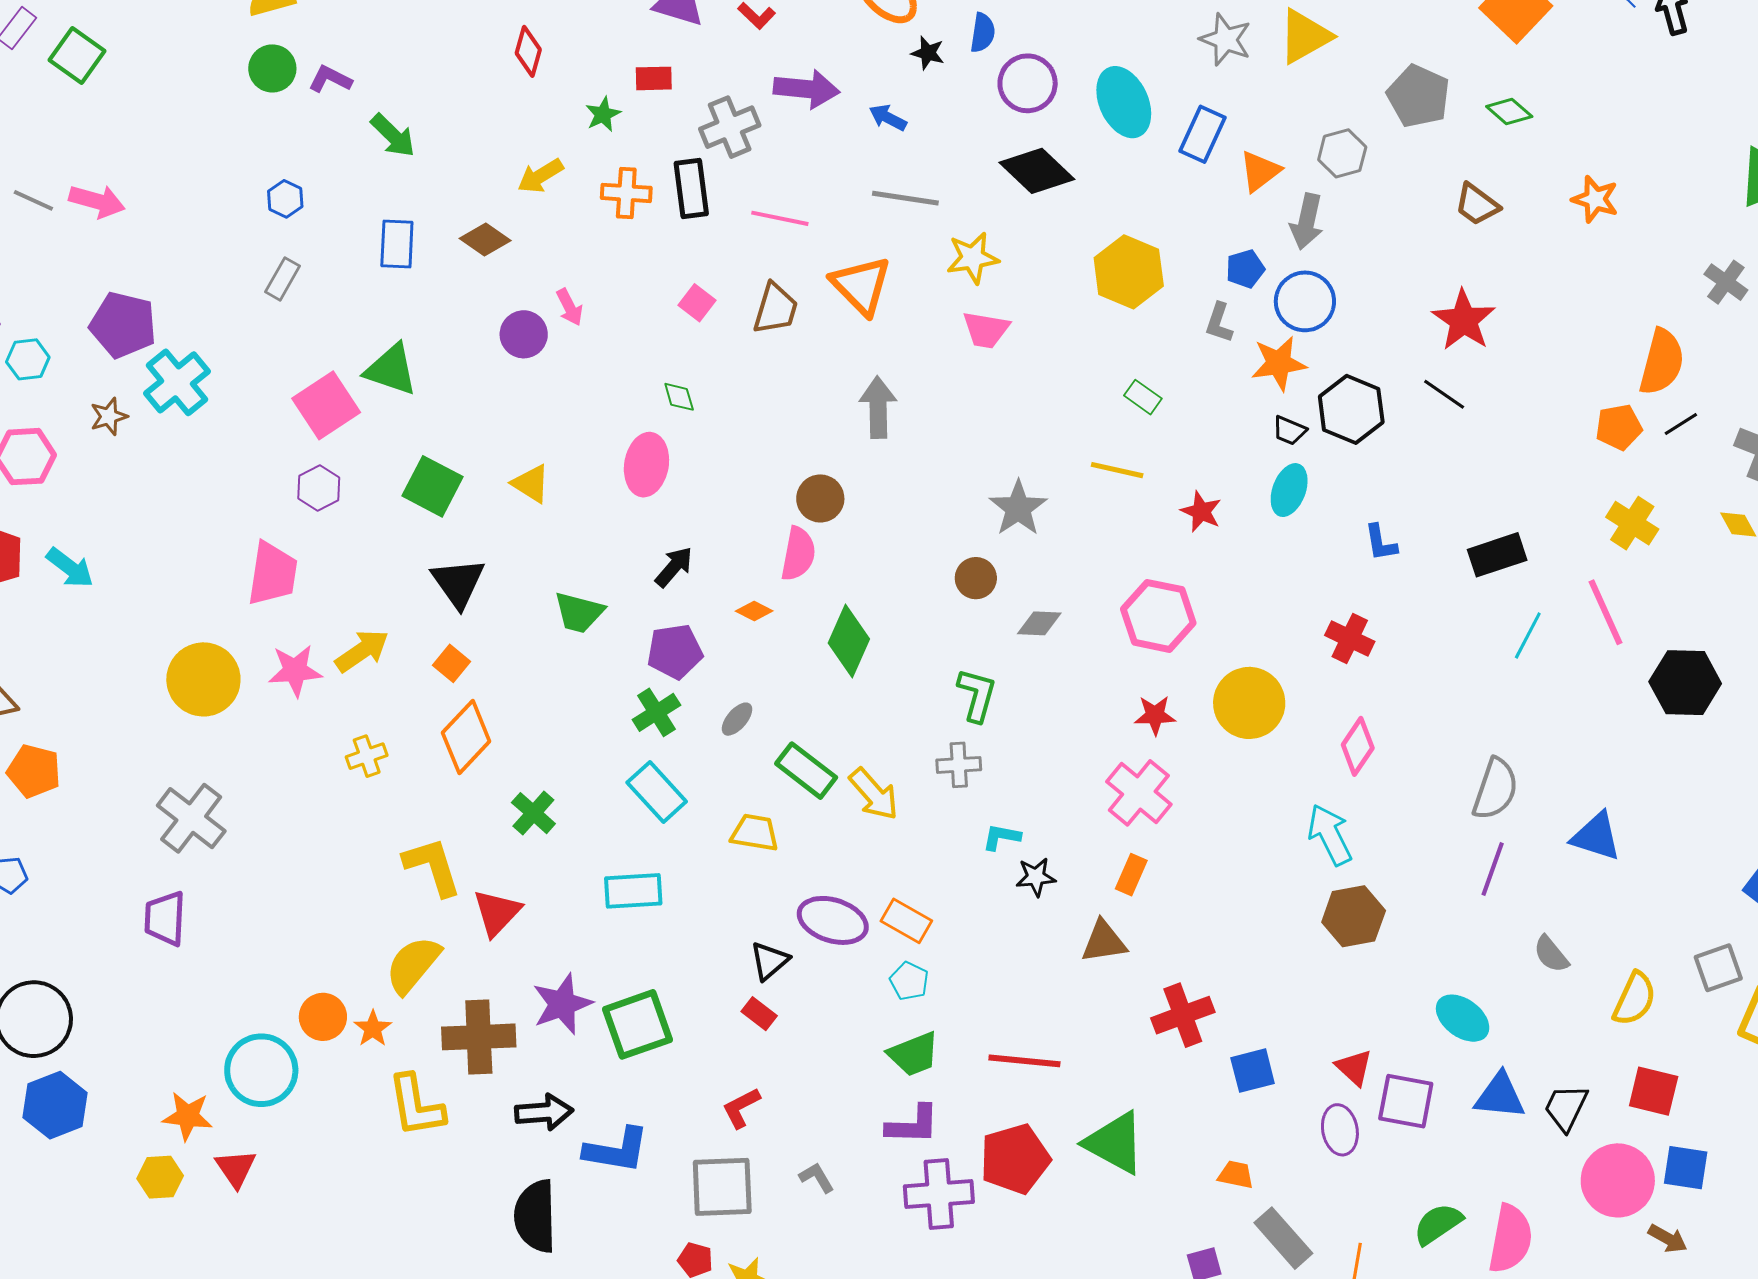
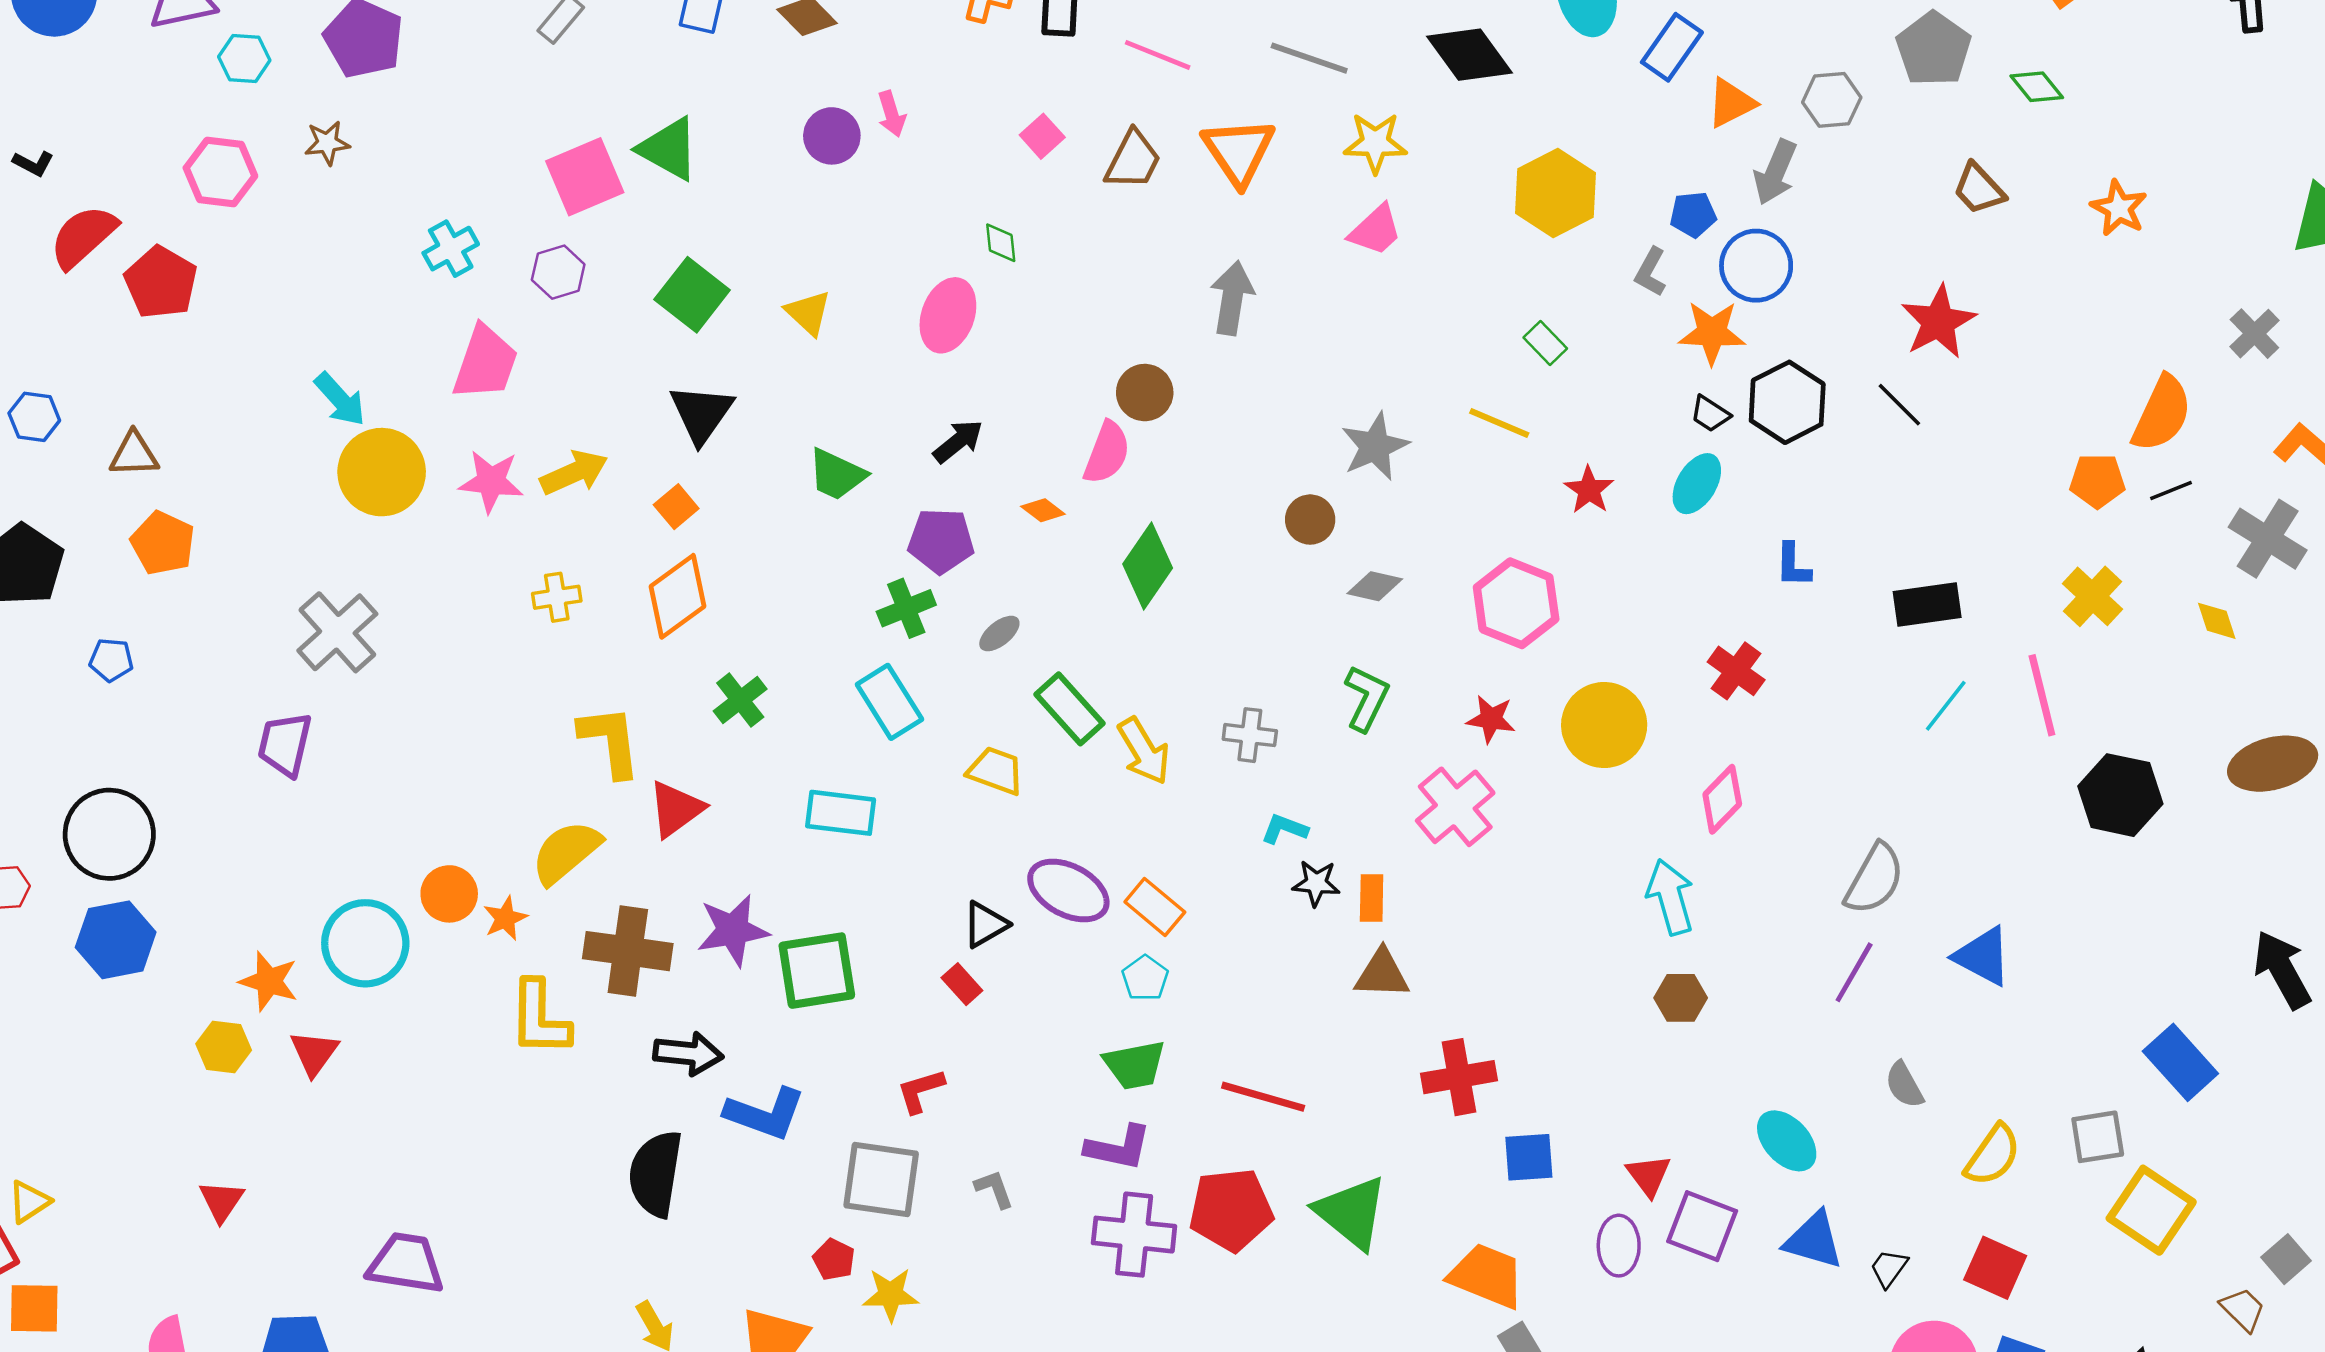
pink trapezoid: (986, 330) -> (1375, 230), turned -63
cyan cross: (177, 382) -> (451, 249), moved, size x0.7
cyan arrow: (70, 568) -> (340, 399), moved
green L-shape: (977, 695) -> (1367, 698), moved
orange rectangle: (1131, 875) -> (1372, 898), moved, turned -33
brown hexagon: (1354, 916) -> (1681, 998), size x0.7
black trapezoid: (1566, 1108) -> (1889, 1268), size x0.7
orange trapezoid: (1236, 1175) -> (1487, 1276), size x1.8

